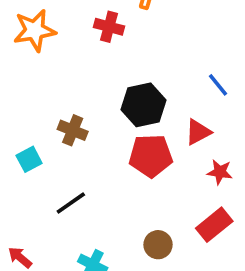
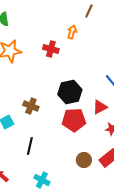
black line: (71, 203) -> (30, 146), turned -42
brown circle: (158, 245) -> (84, 160), moved

